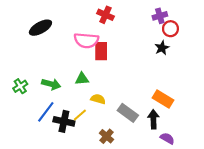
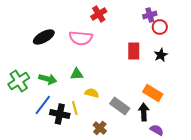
red cross: (105, 15) -> (99, 14), turned 35
black ellipse: (40, 28) -> (44, 37), moved
black star: (162, 48) -> (161, 55), moved
red rectangle: (101, 51) -> (134, 51), moved
green cross: (20, 86) -> (19, 81), size x1.5
yellow line: (80, 115) -> (75, 108), turned -64

